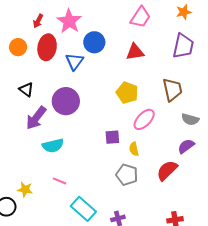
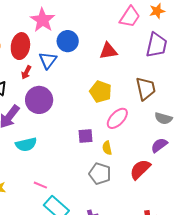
pink trapezoid: (140, 17) -> (130, 17), moved
red arrow: (38, 21) -> (26, 72), moved
pink line: (59, 181) -> (40, 185), moved

